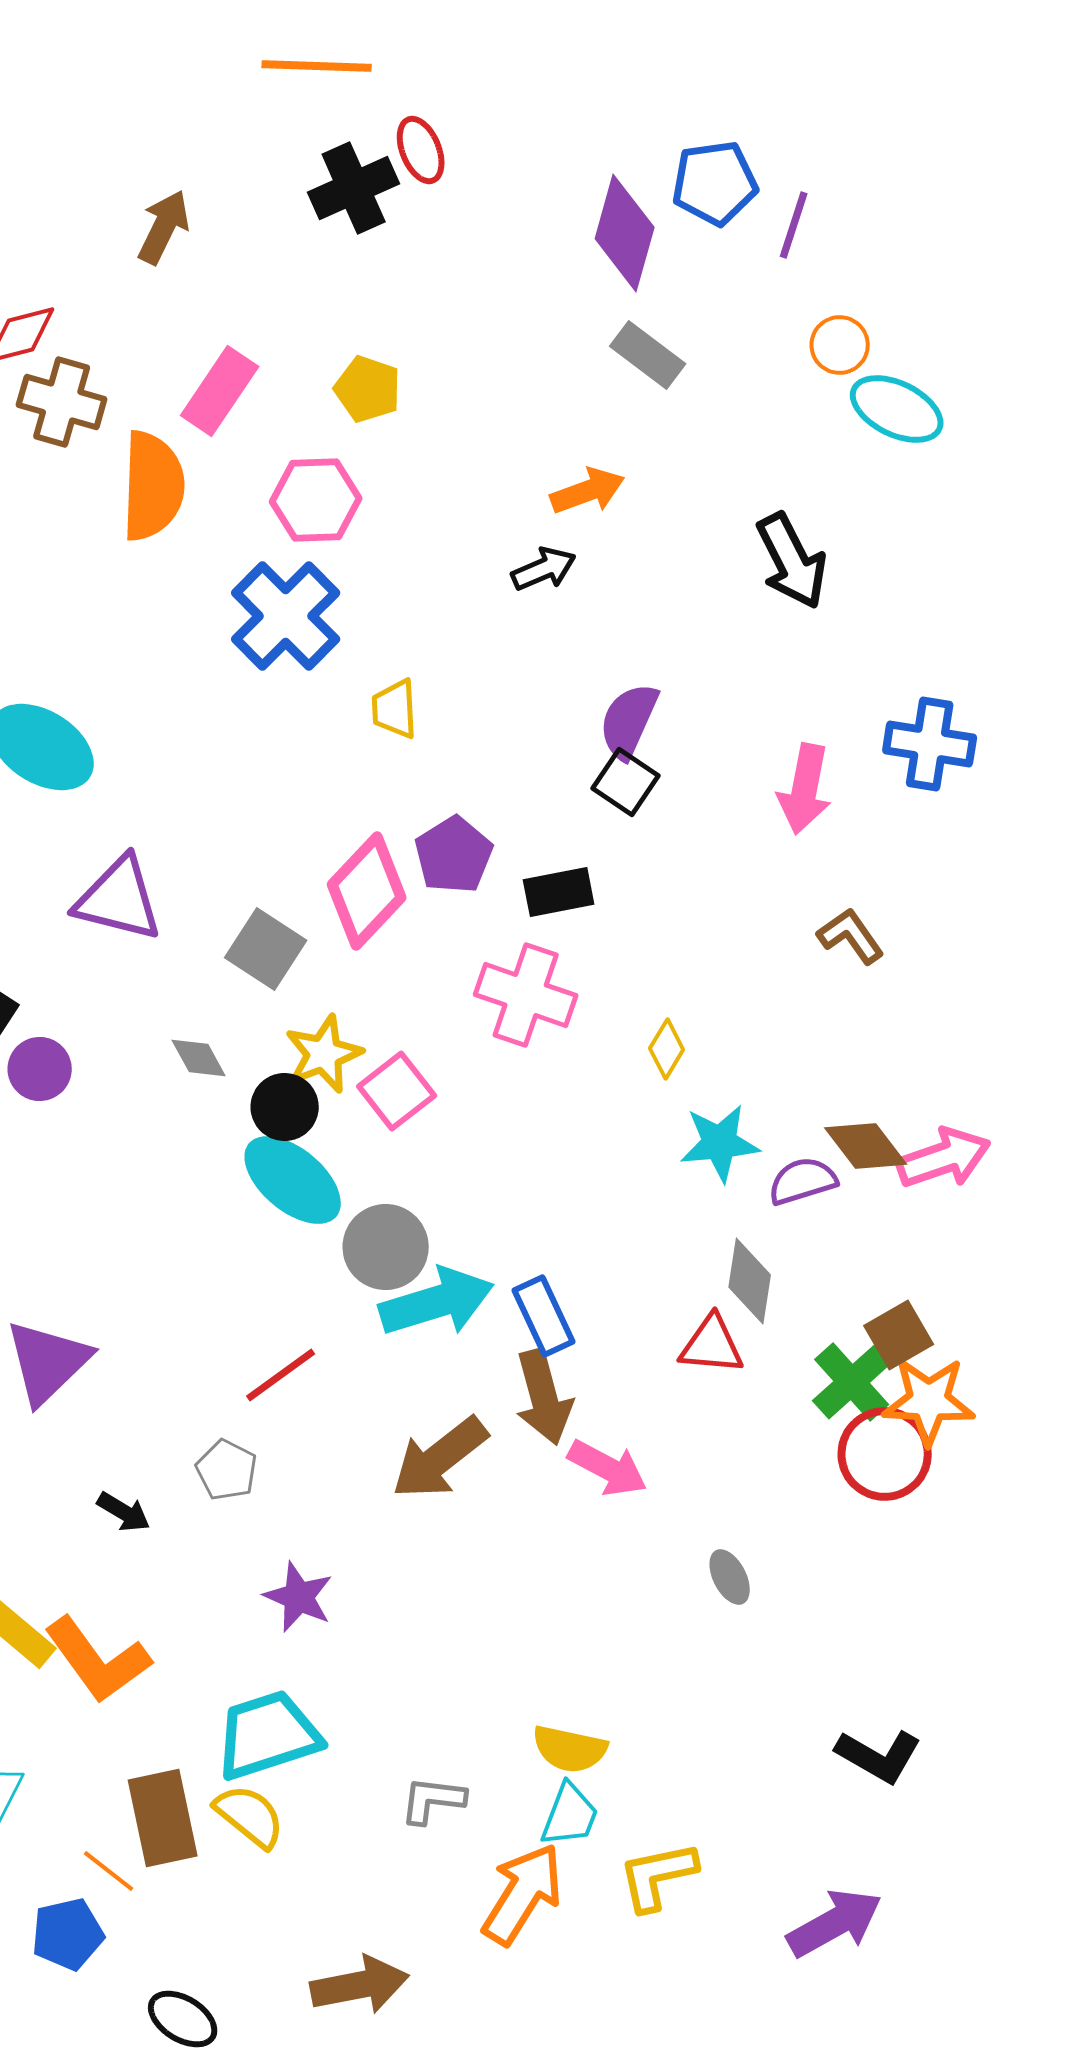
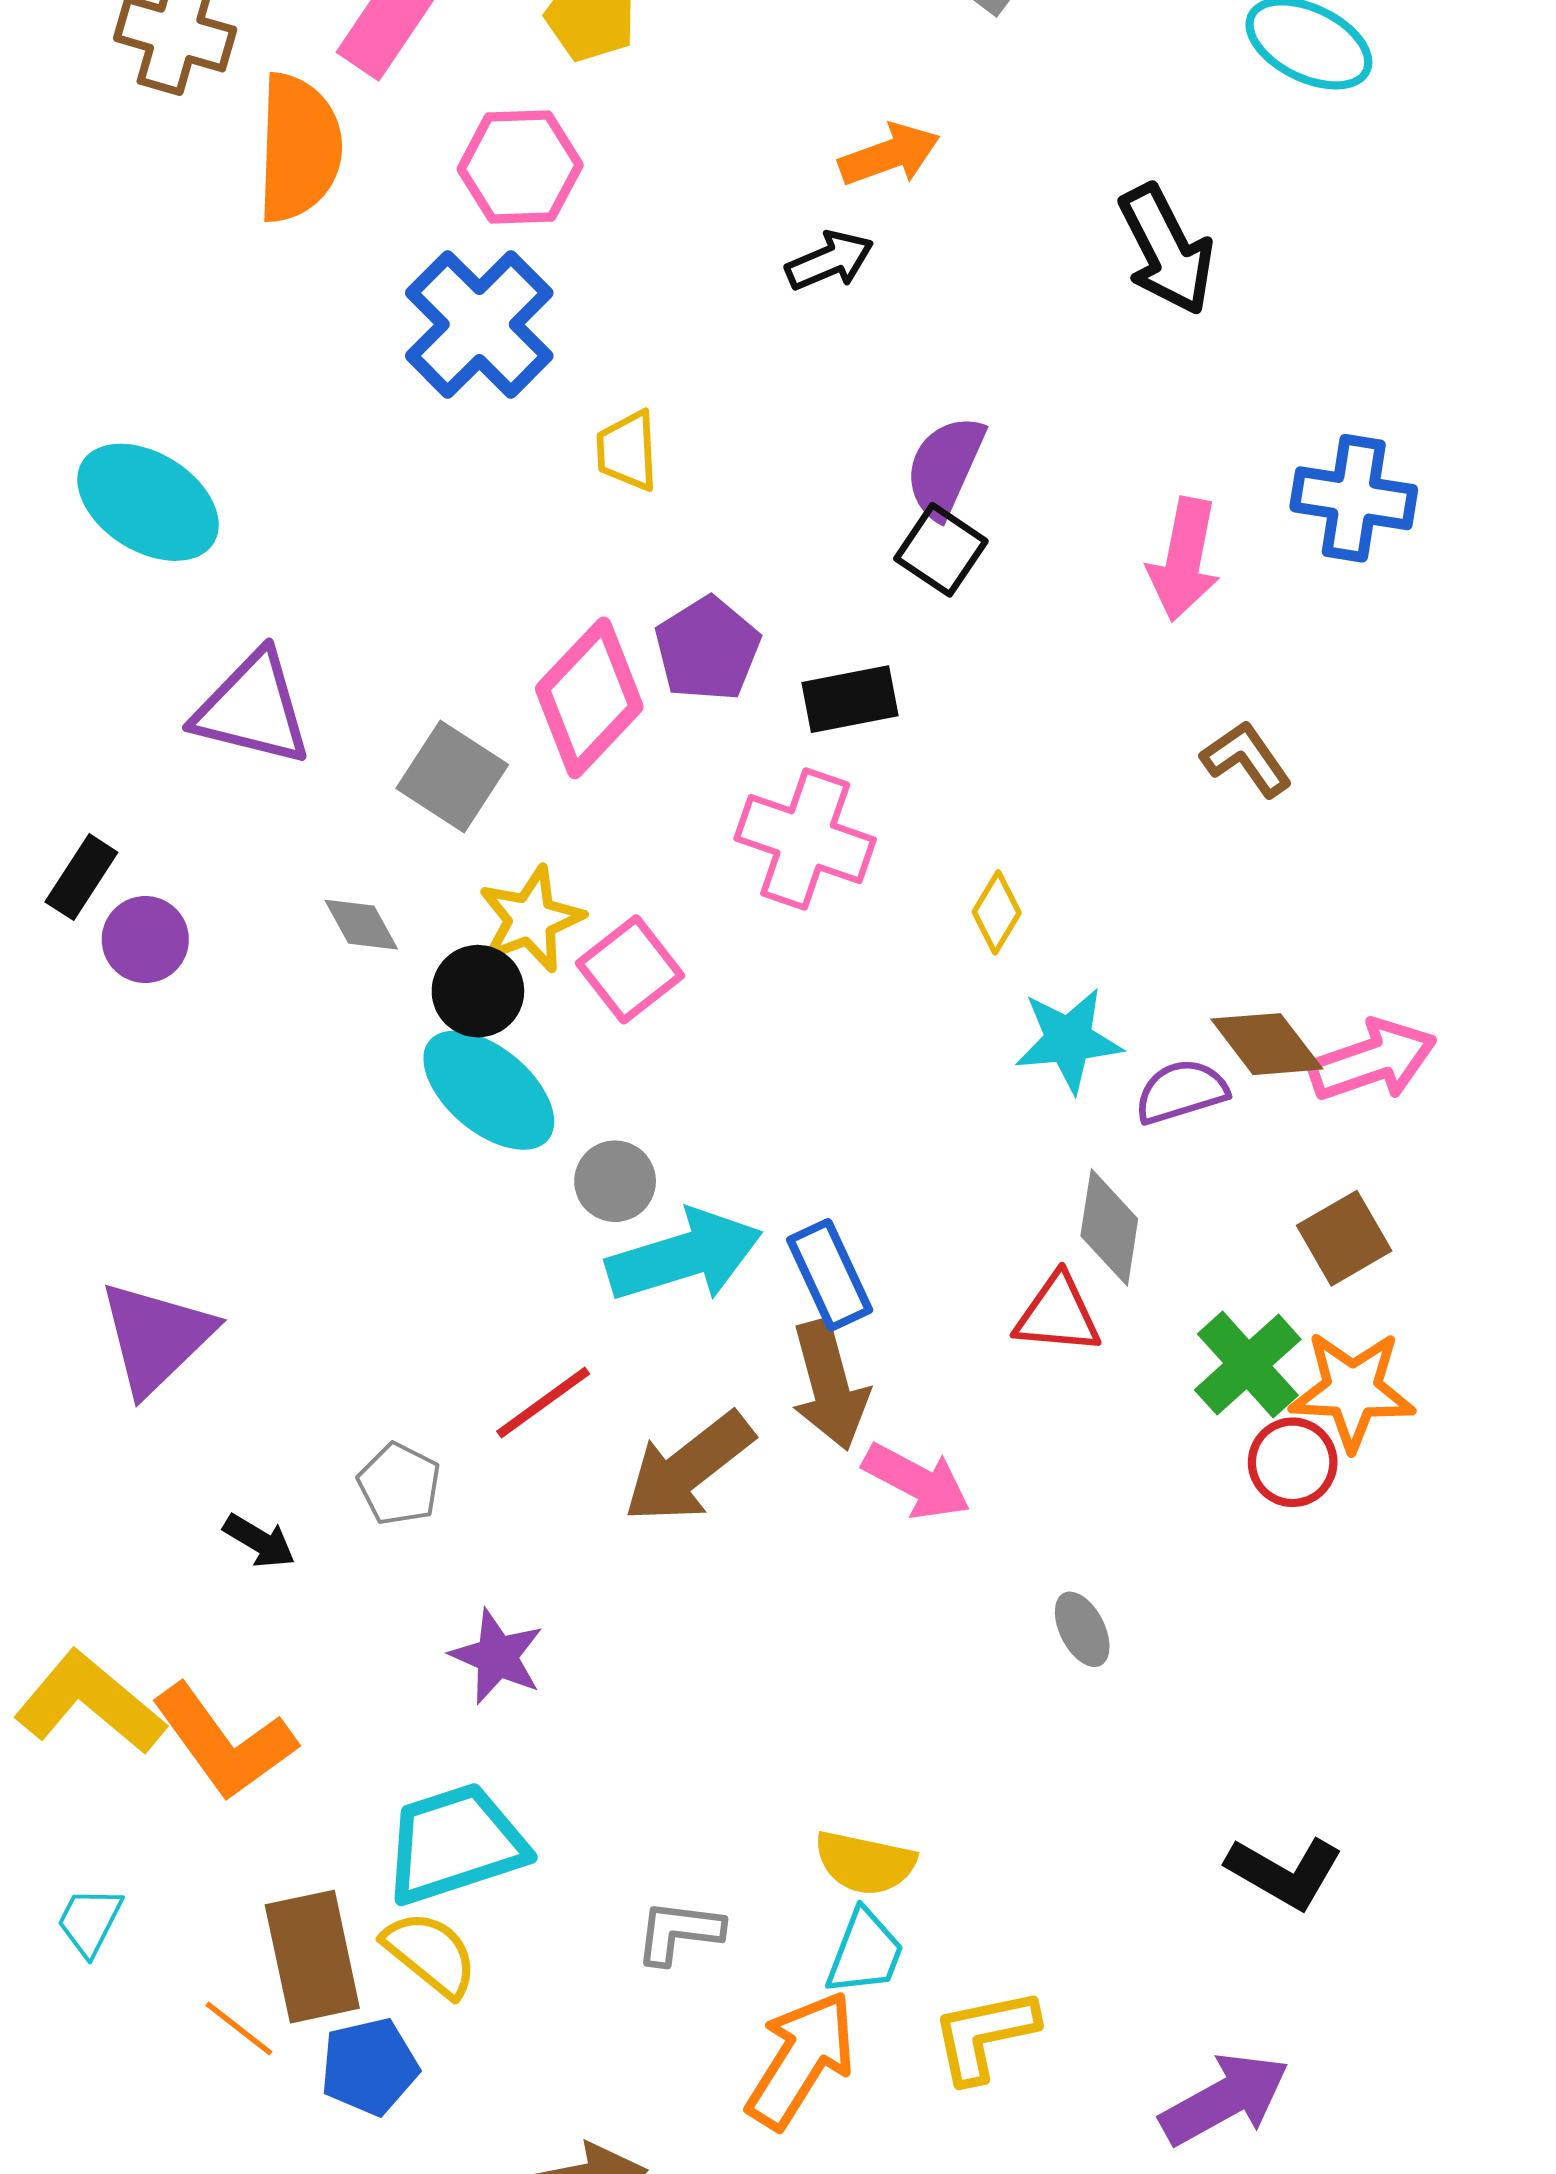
gray circle: (386, 1247) -> (615, 1181), size x0.7
brown square: (899, 1335) -> (1344, 1238), moved
red line: (281, 1375) -> (543, 1403), moved
red circle: (885, 1454) -> (1293, 1462), size x0.7
blue pentagon: (68, 1934) -> (369, 2067), moved

